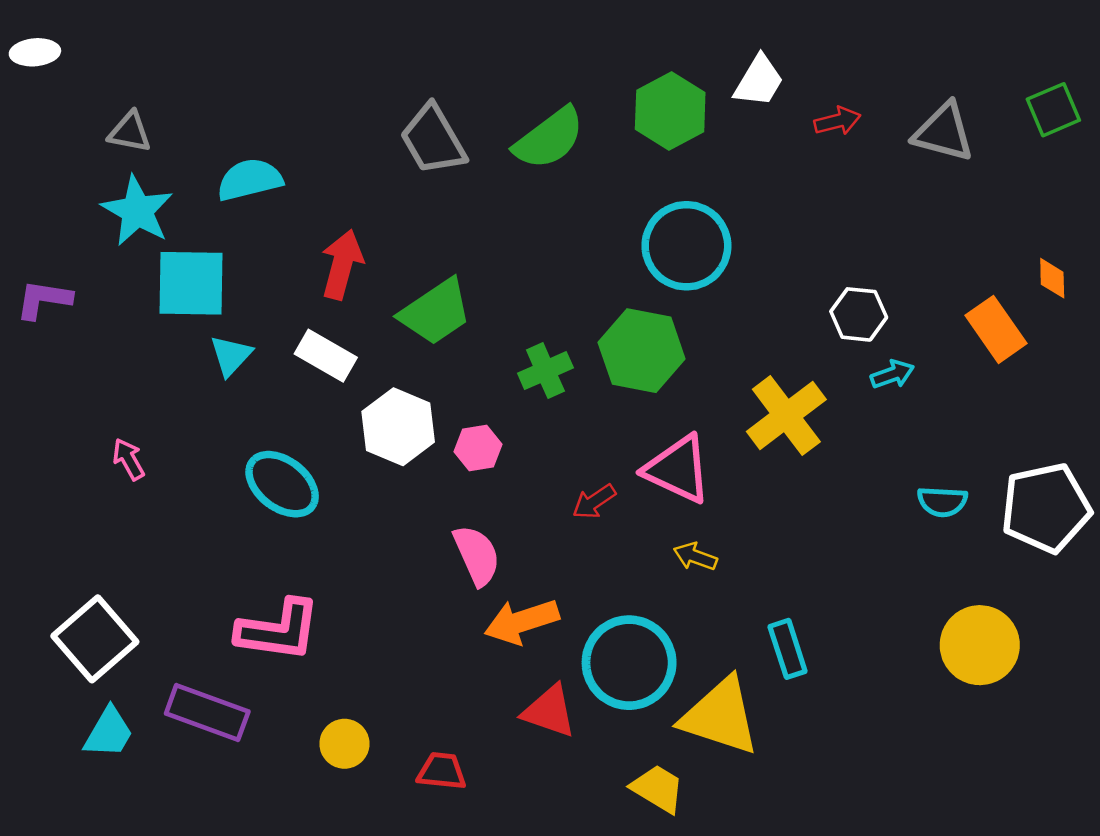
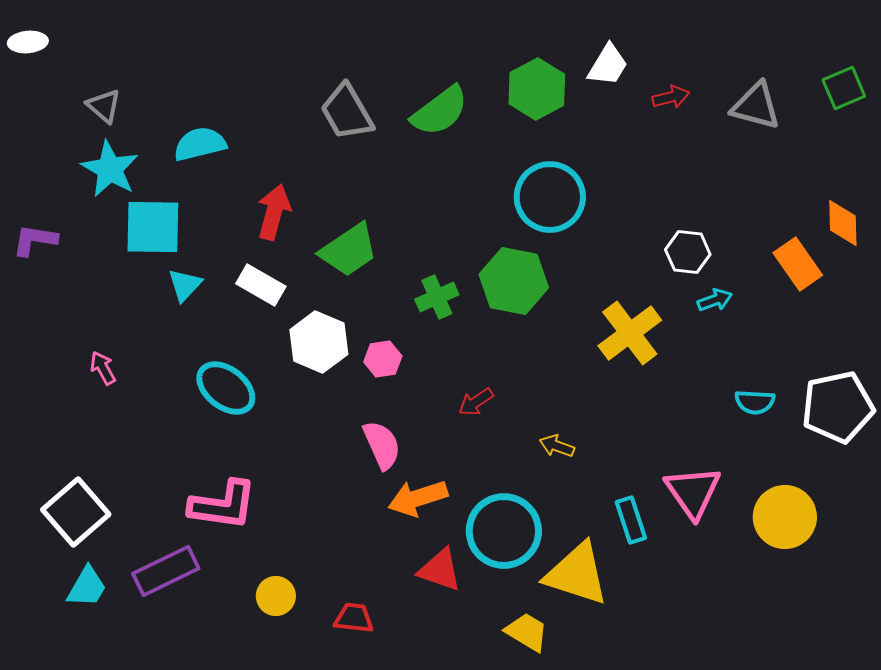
gray triangle: (130, 132) -> (104, 106), turned 30
orange diamond: (1052, 278) -> (843, 223), size x1.4
pink triangle: (678, 469) -> (693, 492), moved, turned 30
purple rectangle: (207, 713) -> (166, 571), turned -46

